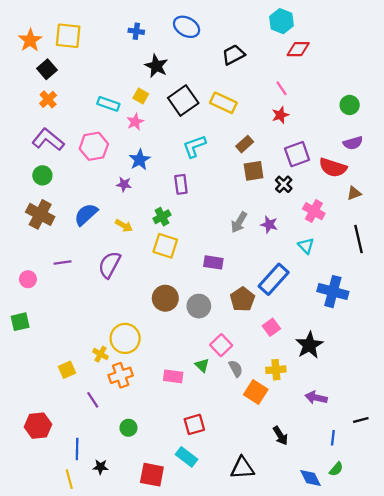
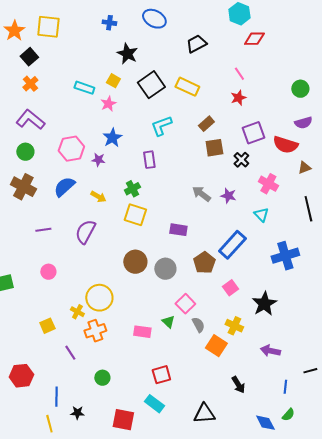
pink hexagon: (94, 146) -> (71, 149), moved
gray arrow: (239, 222) -> (201, 194), turned 96
pink circle: (28, 279) -> (48, 272), moved
blue cross: (333, 292) -> (285, 256), turned -32
yellow cross: (276, 370) -> (234, 326), turned 30

